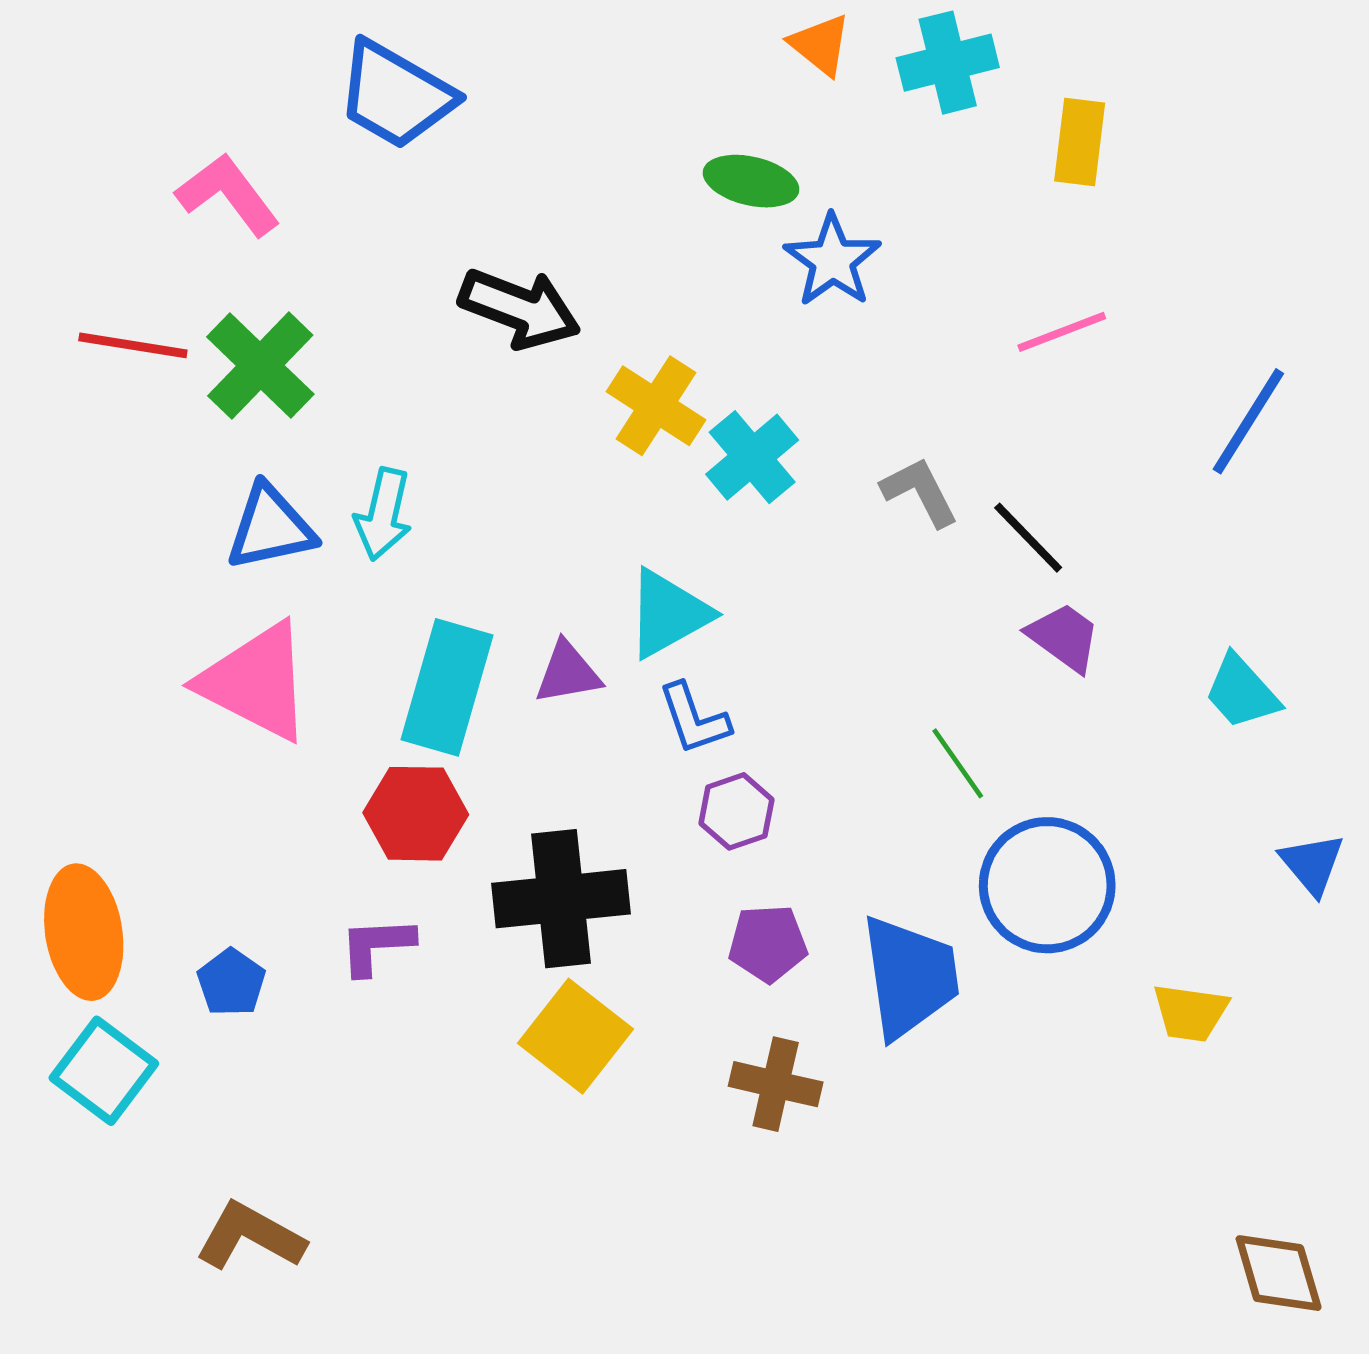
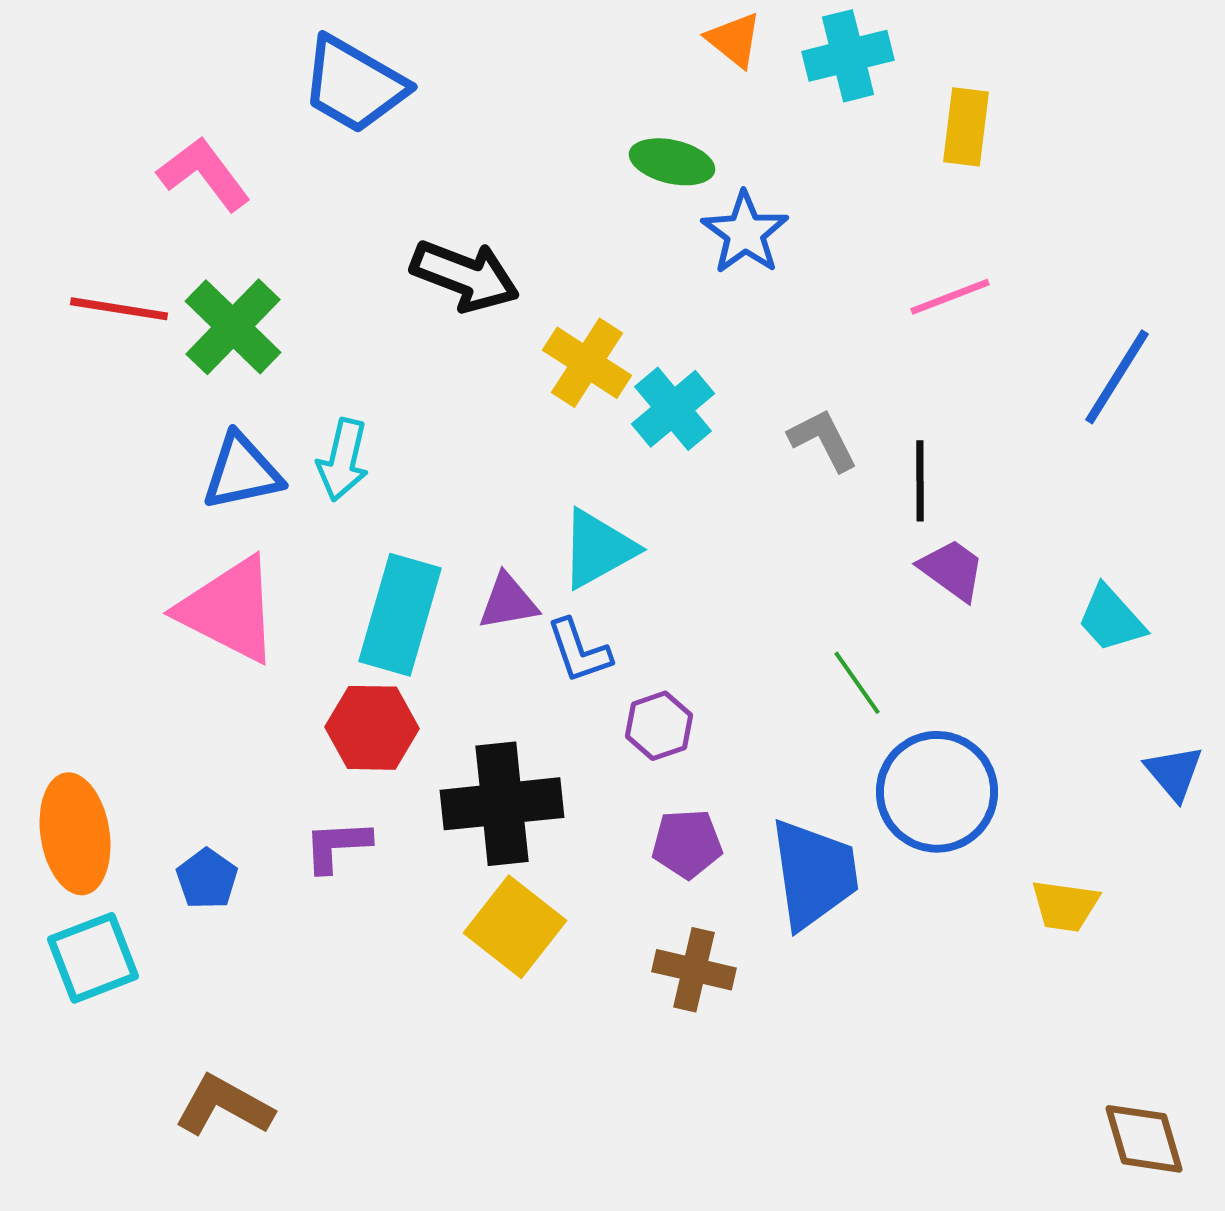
black line: (1028, 538) -> (920, 481), turned 44
blue L-shape: (694, 719) -> (579, 651), moved
cyan square: (104, 1071) -> (93, 958), turned 32

